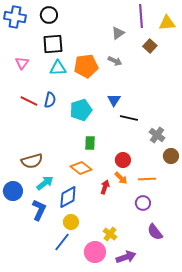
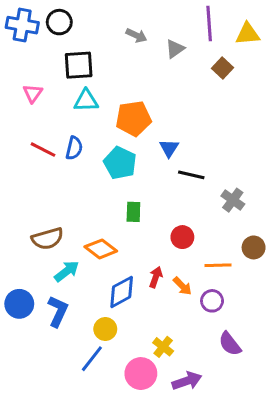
black circle: (49, 15) -> (59, 22), moved
gray arrow: (115, 61) -> (136, 35), moved
orange pentagon: (86, 66) -> (133, 118), moved
cyan pentagon: (81, 110) -> (120, 163), turned -30
brown circle: (171, 156) -> (254, 247), moved
orange diamond: (81, 168) -> (101, 249), moved
orange arrow: (121, 178) -> (182, 286), moved
blue circle: (13, 191) -> (19, 304), moved
blue diamond: (68, 197) -> (122, 292), moved

